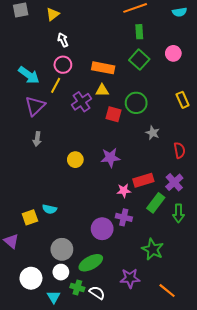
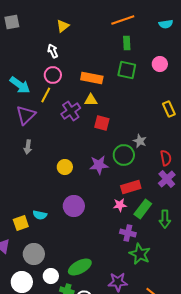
yellow triangle: (53, 14) -> (63, 26), moved
green square: (139, 60) -> (127, 70), turned -30
green circle: (136, 103) -> (124, 155), moved
purple cross: (174, 182) -> (167, 179), moved
pink star: (124, 191) -> (120, 205), moved
purple cross: (124, 217) -> (128, 233), moved
purple circle: (102, 229) -> (74, 206), moved
gray circle: (62, 249) -> (34, 254), moved

